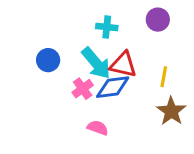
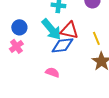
yellow line: (164, 77) -> (96, 38), turned -32
pink cross: (83, 89) -> (16, 46), moved

